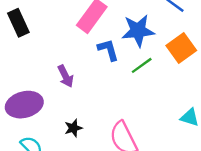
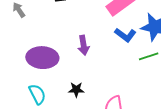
blue L-shape: (108, 50) -> (125, 35), turned 125

